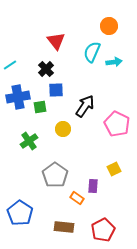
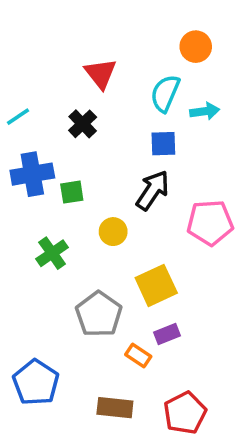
blue square: (56, 90) -> (163, 144), moved
pink pentagon: (117, 124) -> (210, 223), turned -30
yellow square: (114, 169) -> (156, 285), moved, size x1.6
purple rectangle: (93, 186) -> (167, 334), turned 64

